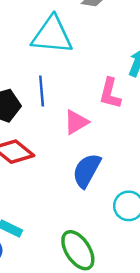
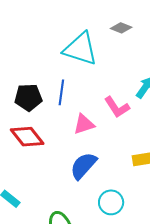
pink L-shape: (110, 93) -> (117, 107), turned -60

